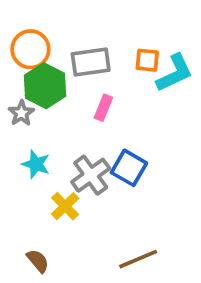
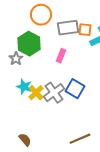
orange circle: (30, 49) -> (41, 15), moved
gray rectangle: (91, 62) -> (68, 28), moved
yellow cross: (65, 206) -> (36, 93), moved

